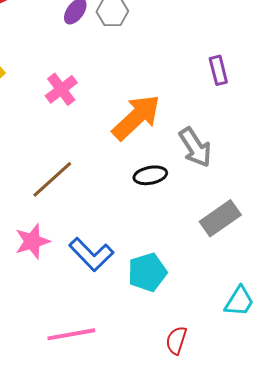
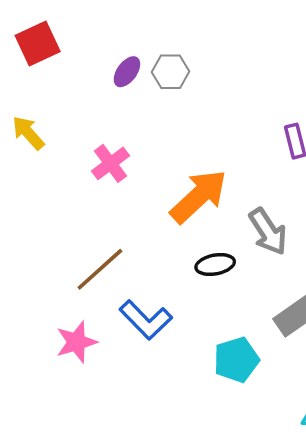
blue L-shape: (91, 254) -> (146, 320), moved
cyan pentagon: (147, 272) -> (236, 360), moved

